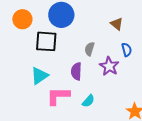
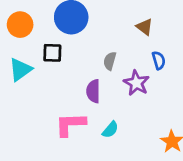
black square: (46, 41) -> (52, 53), size x0.7
cyan triangle: (39, 76) -> (20, 70), moved

